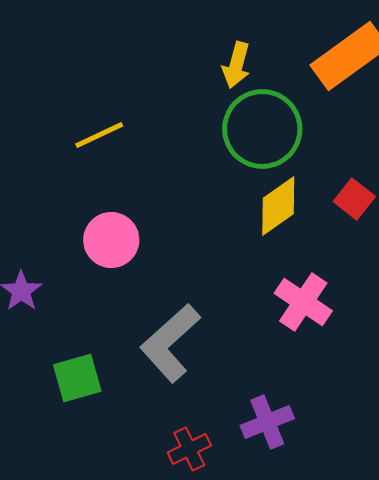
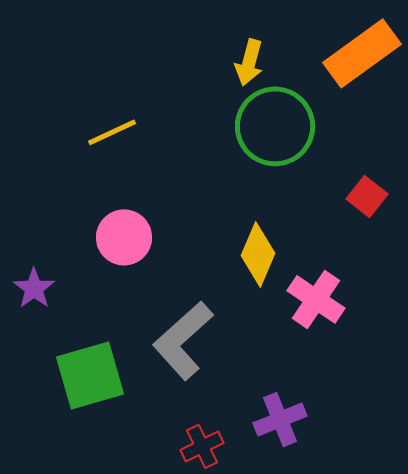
yellow diamond: (278, 206) -> (258, 254), moved, turned -32
green square: (77, 378) -> (90, 375), size x1.4

